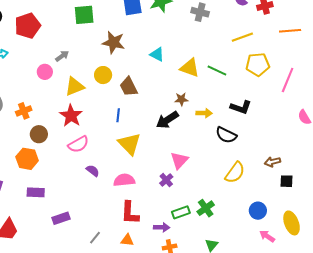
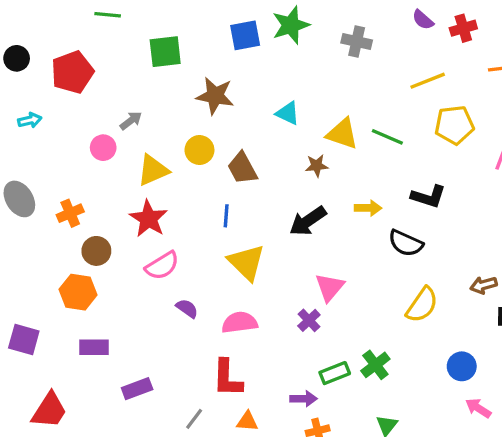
brown star: (181, 99) -> (317, 166), moved
red L-shape: (130, 213) -> (227, 378), moved

